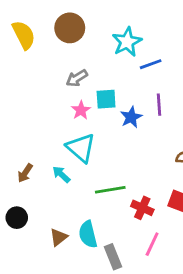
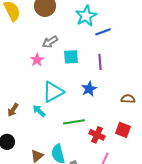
purple line: (159, 105) -> (100, 62), moved
pink star: (81, 110) -> (37, 60), moved
blue star: (131, 117) -> (89, 89), moved
cyan triangle: (81, 148) -> (53, 92), turned 50

